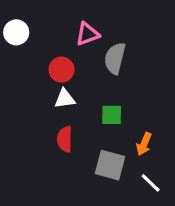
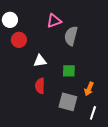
red circle: (62, 70) -> (19, 40), moved
white line: (151, 183) -> (93, 113), turned 64

